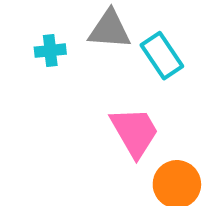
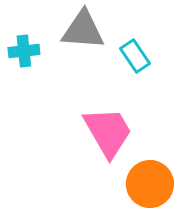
cyan rectangle: (162, 56) -> (135, 56), size x0.7

